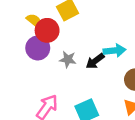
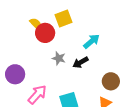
purple circle: (38, 48) -> (15, 74), moved
cyan arrow: (115, 51) -> (92, 41), moved, turned -42

